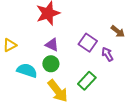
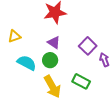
green rectangle: (87, 81) -> (81, 81), turned 66

